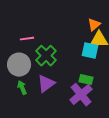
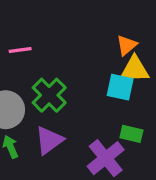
pink line: (27, 39) -> (20, 50), moved
green rectangle: (86, 80) -> (131, 134), moved

